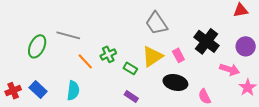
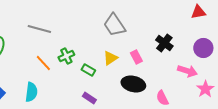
gray line: (68, 35) -> (39, 29), moved
black cross: (207, 41) -> (164, 43), size x0.7
yellow triangle: (152, 56) -> (110, 58), size x0.7

